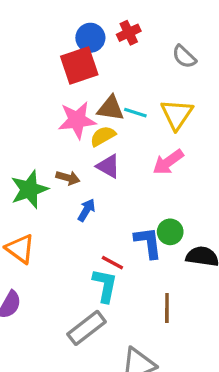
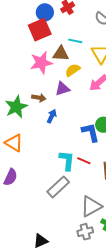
cyan line: (135, 113) -> (75, 41), moved
yellow semicircle: (103, 136) -> (73, 70), moved
purple triangle: (108, 166) -> (62, 89), turned -42
red line: (112, 263) -> (84, 161), moved

